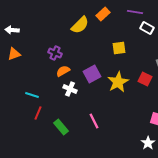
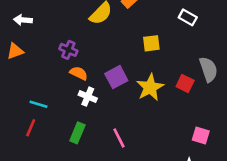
white arrow: (12, 30) -> (23, 20), moved
orange semicircle: (63, 71) -> (79, 73), turned 56
red line: (38, 113) -> (31, 128), moved
green rectangle: (61, 127) -> (77, 133), moved, turned 63

